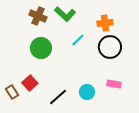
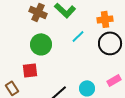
red square: (30, 83) -> (30, 70), moved, turned 35
pink rectangle: (114, 84) -> (114, 80), turned -40

